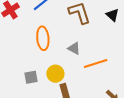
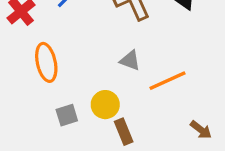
orange ellipse: (43, 38) -> (46, 62), moved

